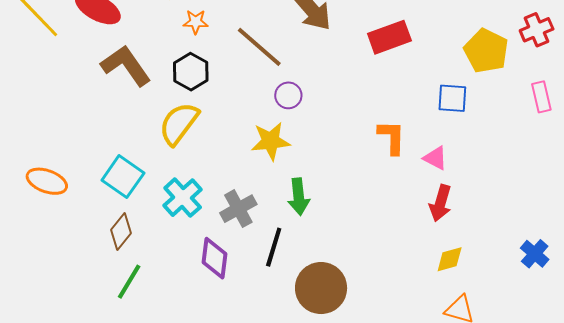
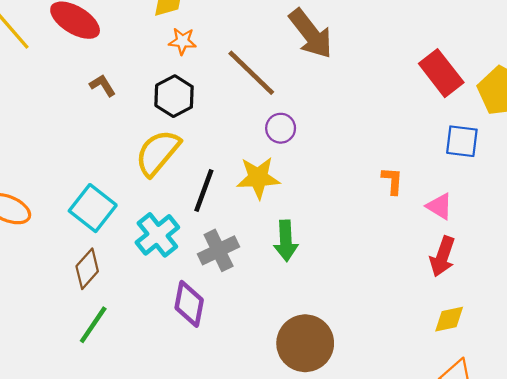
red rectangle: (389, 37) -> (441, 73), moved, turned 69
brown L-shape: (126, 66) -> (103, 85), size x0.5
orange L-shape: (392, 137) -> (392, 181), size x0.7
black line: (274, 247) -> (204, 190), moved

